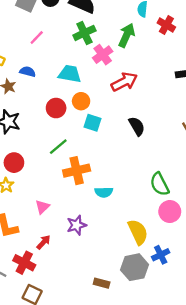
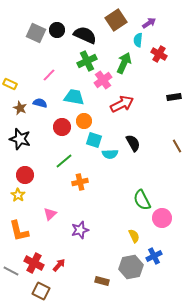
pink line: (37, 38) -> (49, 75), moved
blue semicircle: (28, 72) -> (40, 103), moved
orange cross: (77, 171) -> (80, 182), size x0.7
green semicircle: (160, 184) -> (142, 200), moved
cyan semicircle: (104, 192) -> (110, 154), moved
yellow semicircle: (138, 232) -> (134, 236), size x0.6
red arrow: (44, 242) -> (59, 265), moved

